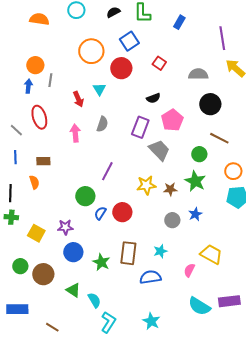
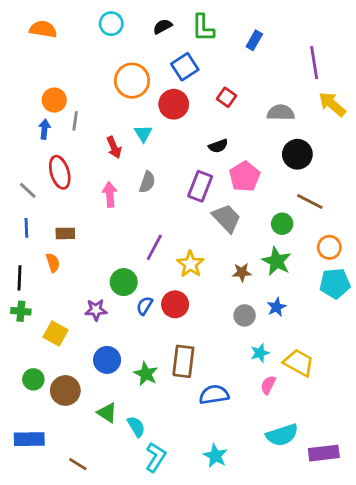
orange semicircle: (39, 19) -> (43, 29), moved
yellow star: (146, 185) -> (190, 264), moved, turned -30
purple star: (65, 227) -> (96, 310), moved
cyan star: (160, 251) -> (260, 353), moved
purple rectangle: (229, 301) -> (324, 453), moved
cyan semicircle: (199, 306) -> (282, 435), turned -50

